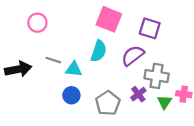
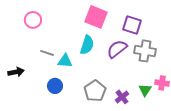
black arrow: (18, 69) -> (16, 72), moved, size x0.7
gray cross: (157, 76) -> (145, 51), moved
purple cross: (138, 94) -> (122, 97), moved
blue circle: (71, 95) -> (55, 86), moved

